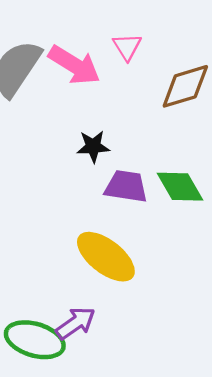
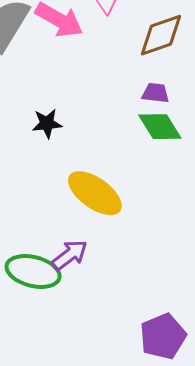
black star: (93, 146) -> (47, 123), moved
purple trapezoid: (126, 186) -> (156, 93), moved, size x0.7

